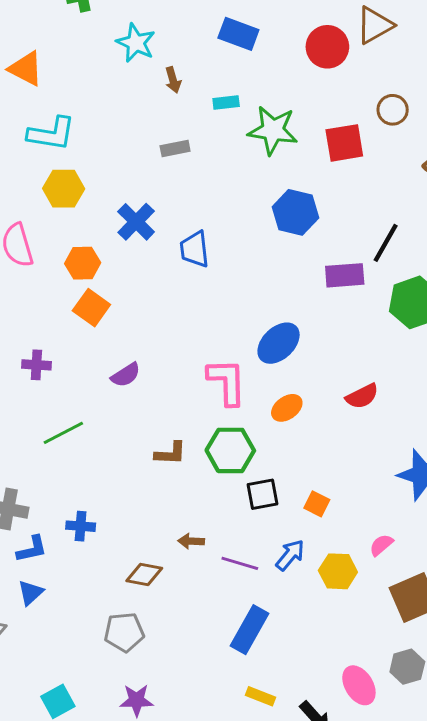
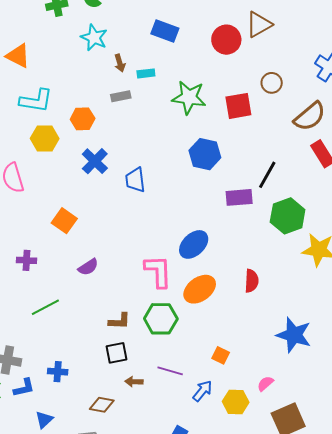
cyan rectangle: (226, 102) -> (146, 73), moved
gray rectangle: (175, 148) -> (121, 96), moved
orange hexagon: (83, 263) -> (83, 119), moved
red semicircle: (362, 396) -> (252, 281), turned -60
orange ellipse: (287, 408) -> (200, 289), size x1.5
black square: (262, 494) -> (116, 353), moved
purple line: (240, 563) -> (170, 371), moved
blue triangle: (31, 593) -> (44, 420), moved

